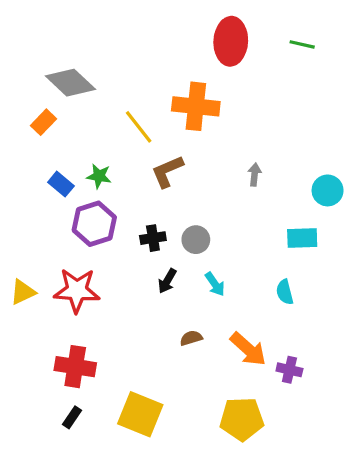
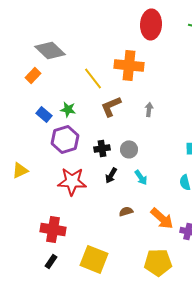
gray arrow: (255, 175) -> (149, 109), moved
red star: (77, 290) -> (72, 181), moved
yellow triangle: (23, 292) -> (20, 170), moved

